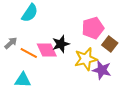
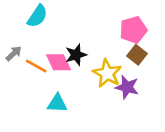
pink pentagon: (93, 28) -> (133, 30), moved
yellow star: (86, 59) -> (107, 73), turned -30
cyan triangle: (23, 80) -> (57, 103), moved

